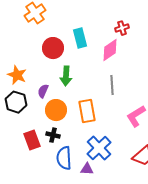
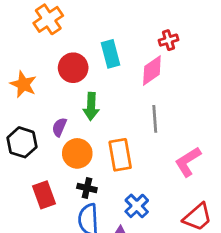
orange star: (17, 75) -> (23, 84), moved
black cross: (53, 135) -> (87, 188), moved
blue cross: (99, 148) -> (137, 206), size x0.7

